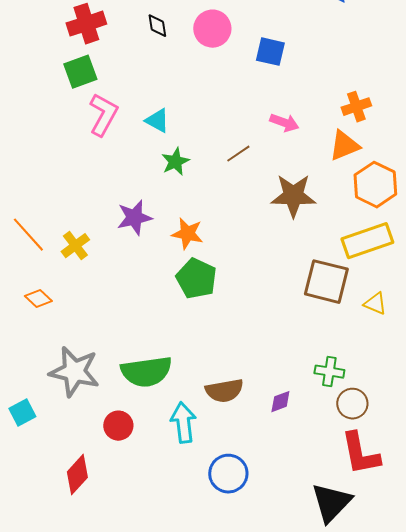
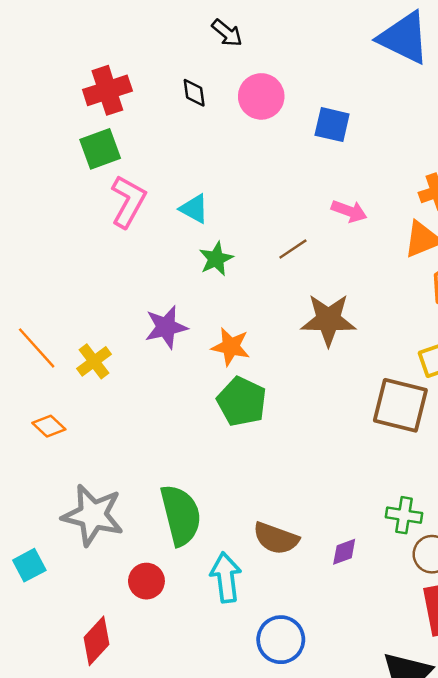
brown star: (293, 196) -> (328, 320), moved
green semicircle: (146, 372) -> (181, 515), turned -96
brown semicircle: (224, 391) -> (276, 538), turned 30

